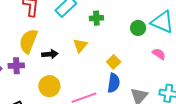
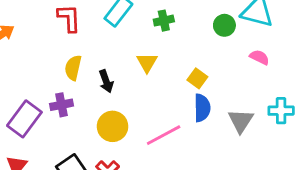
yellow semicircle: (28, 41) -> (73, 68), size x0.7
black arrow: (50, 54) -> (106, 81), turned 84

